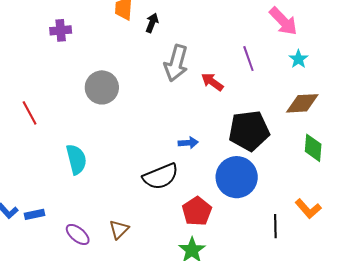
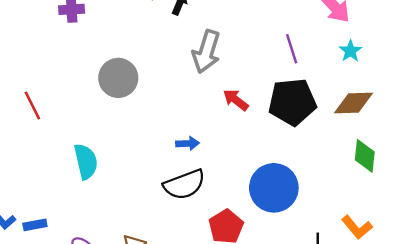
red arrow: (212, 82) -> (236, 100), moved
black pentagon: (249, 131) -> (292, 102), moved
blue arrow: (188, 143) -> (188, 143), moved

